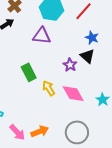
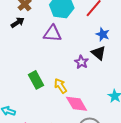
green rectangle: (29, 72) -> (36, 80), moved
pink diamond: (73, 94) -> (77, 104), moved

